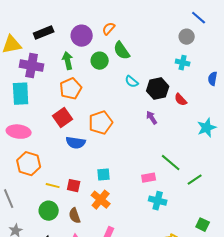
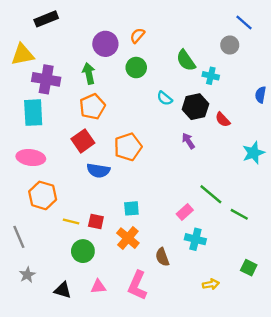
black rectangle: (44, 33) -> (46, 19), moved
green semicircle: (122, 51) -> (186, 60), moved
green circle: (100, 61) -> (136, 68), moved
cyan cross: (183, 63) -> (211, 76), moved
pink rectangle: (149, 178) -> (185, 212), turned -32
green line: (195, 180) -> (239, 214), turned 63
green circle: (49, 211) -> (83, 251), moved
brown semicircle: (75, 216) -> (162, 257), moved

